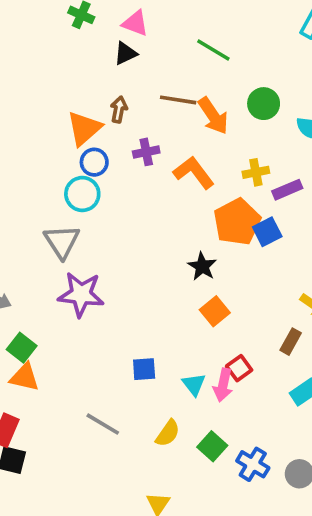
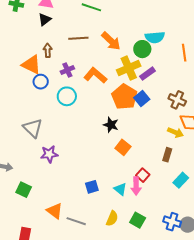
green circle: (264, 104) -> (142, 49), moved
orange arrow: (213, 116) -> (111, 41), moved
orange triangle: (84, 128) -> (31, 65), turned -40
yellow cross: (256, 172) -> (129, 68), size x1.6
cyan circle: (82, 194) -> (67, 96), moved
purple star: (81, 294) -> (49, 154), size x0.7
orange triangle: (25, 377) -> (55, 211), moved, turned 36
blue cross: (253, 464) -> (172, 222), moved

